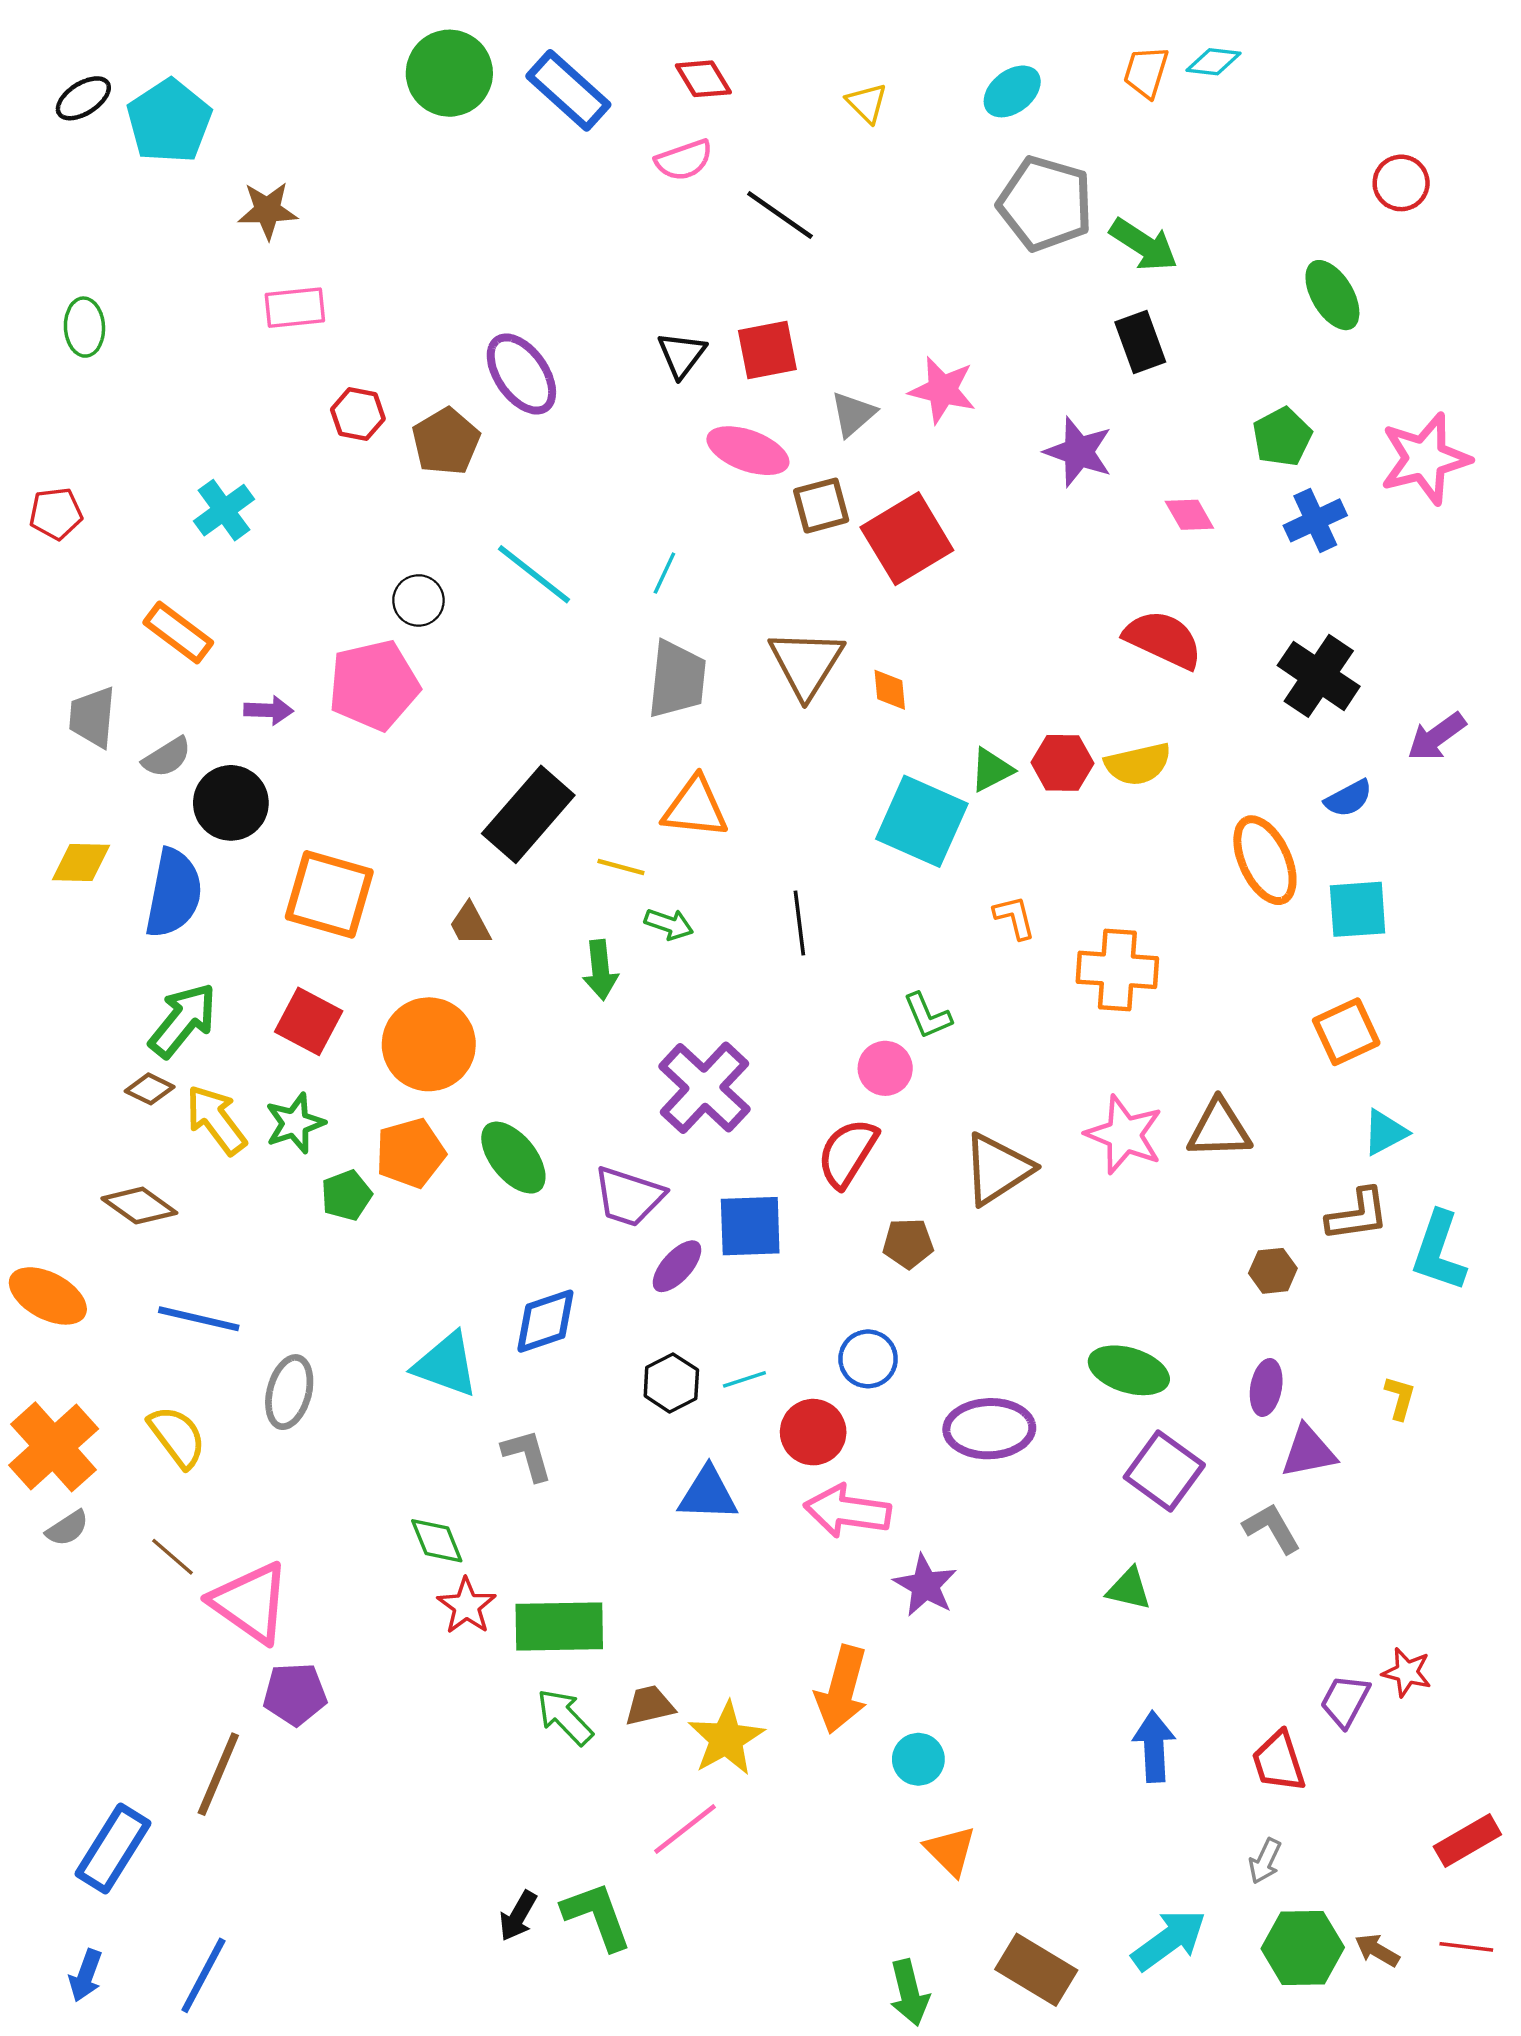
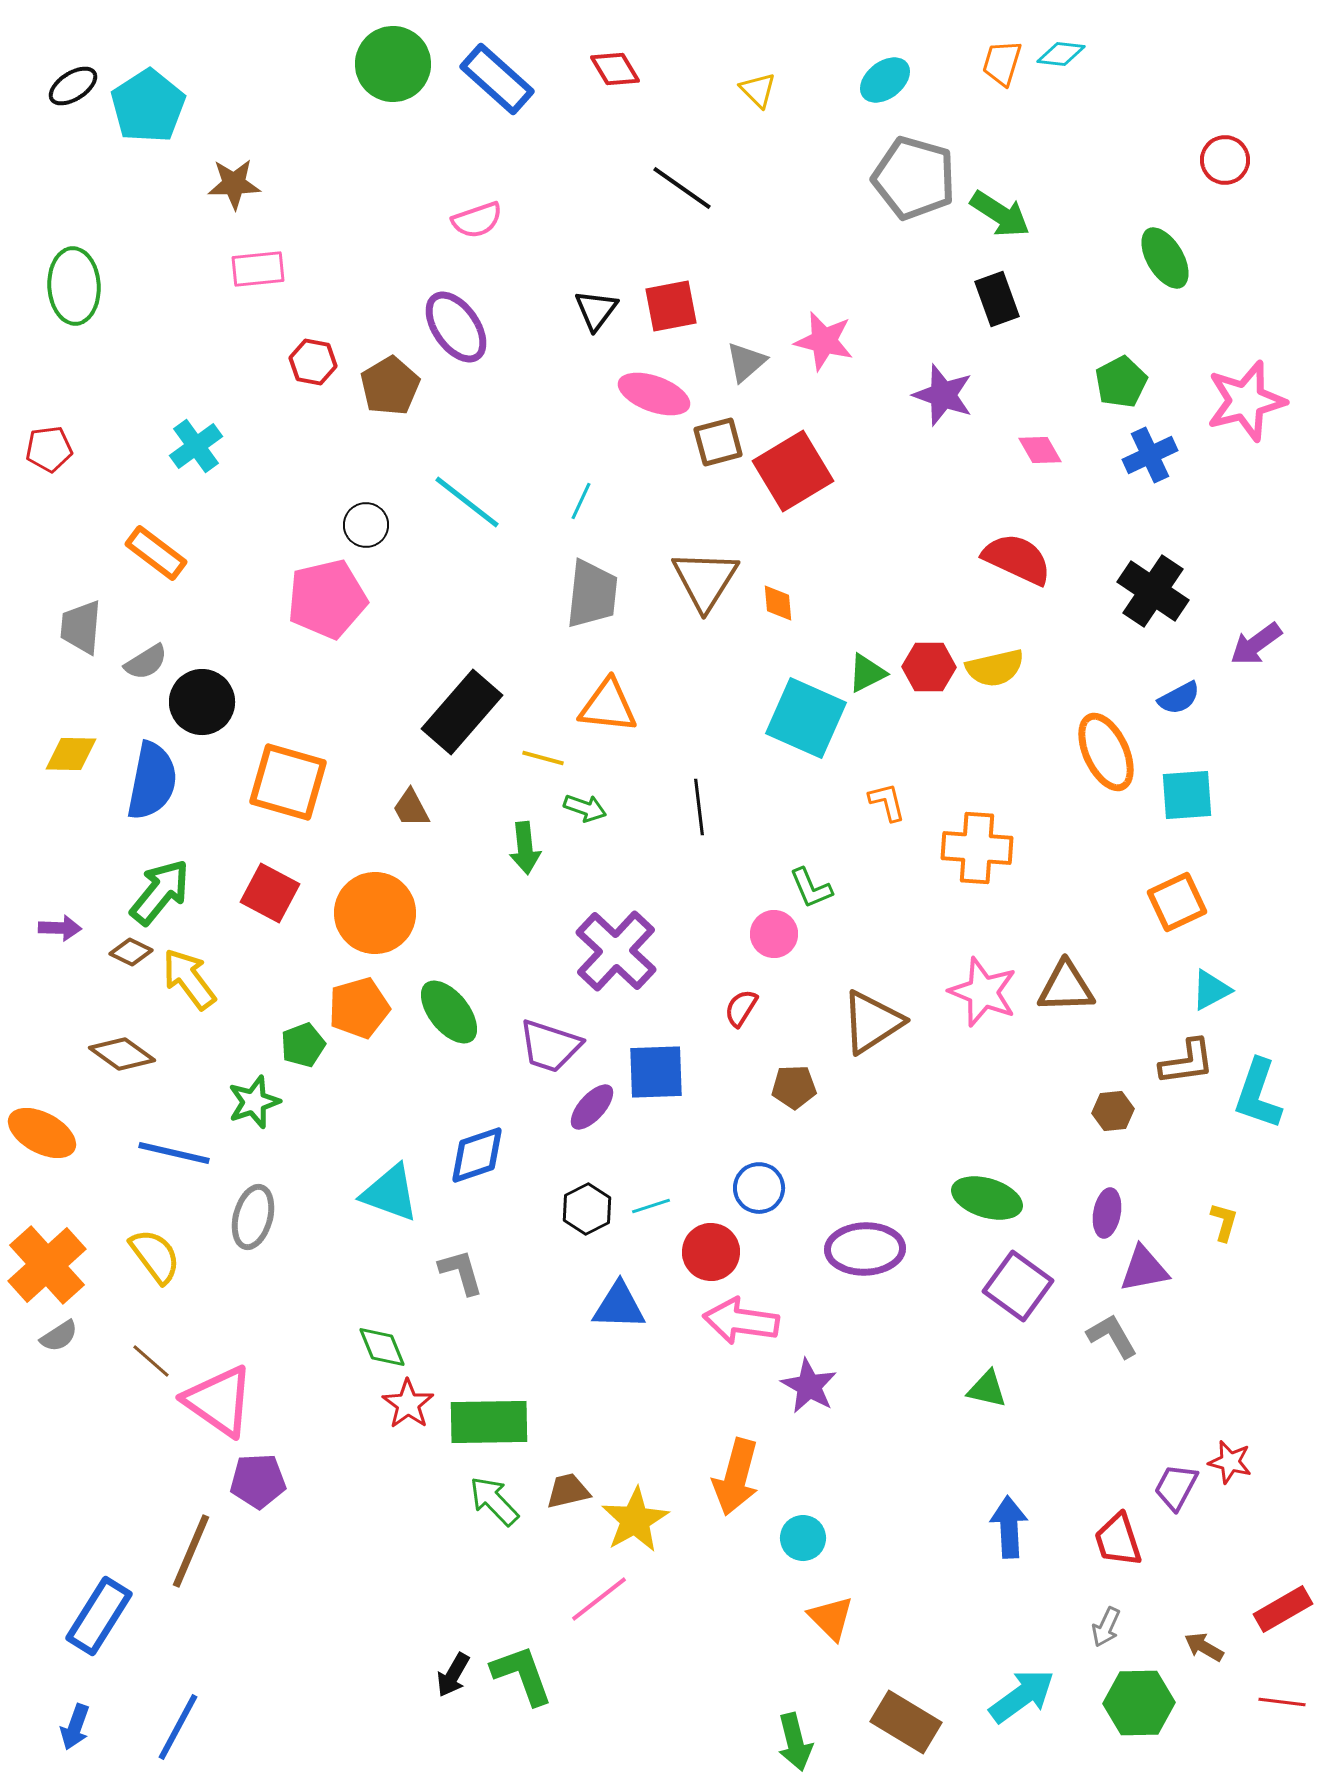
pink semicircle: (684, 160) -> (477, 220), moved
green ellipse: (84, 327) -> (74, 286), size x1.5
purple arrow: (269, 710) -> (60, 928), moved
green star: (295, 1123) -> (254, 1102), moved
red semicircle: (847, 1153) -> (741, 1008), size x0.6
brown arrow: (1377, 1950) -> (1204, 1647), moved

